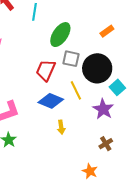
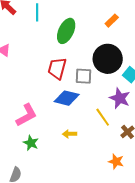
gray square: (71, 59) -> (84, 76), moved
yellow line: (76, 90) -> (103, 117), moved
yellow arrow: (61, 127) -> (70, 134), moved, turned 104

